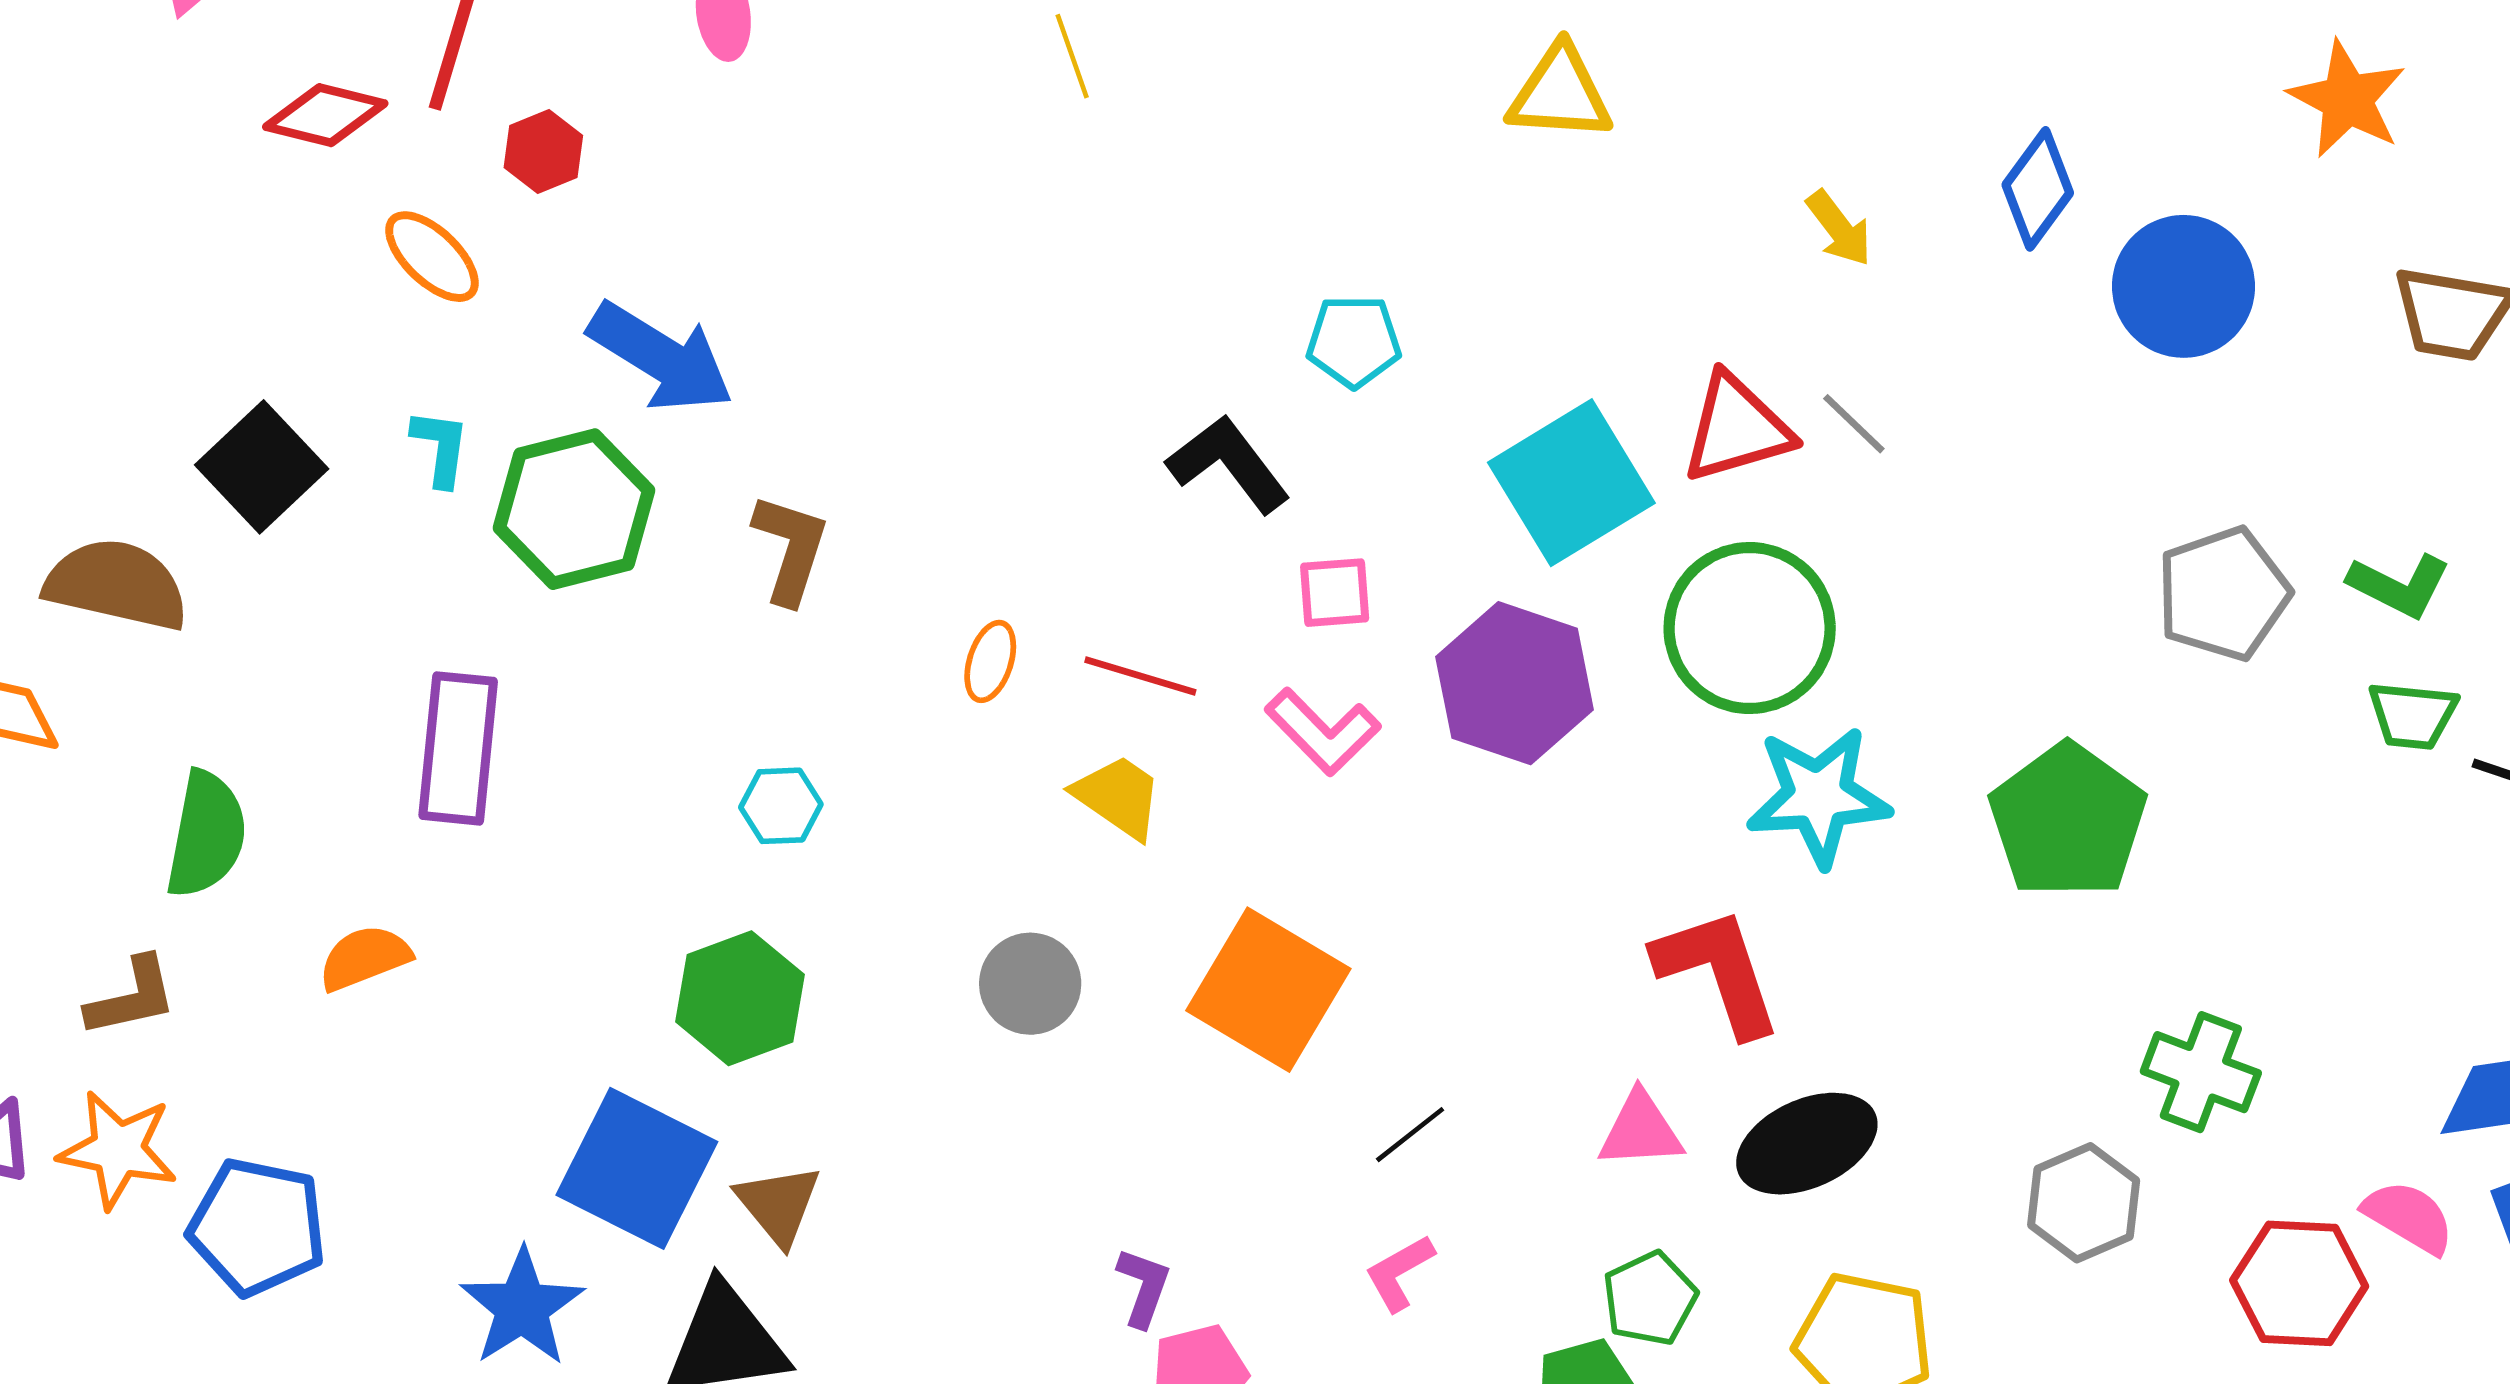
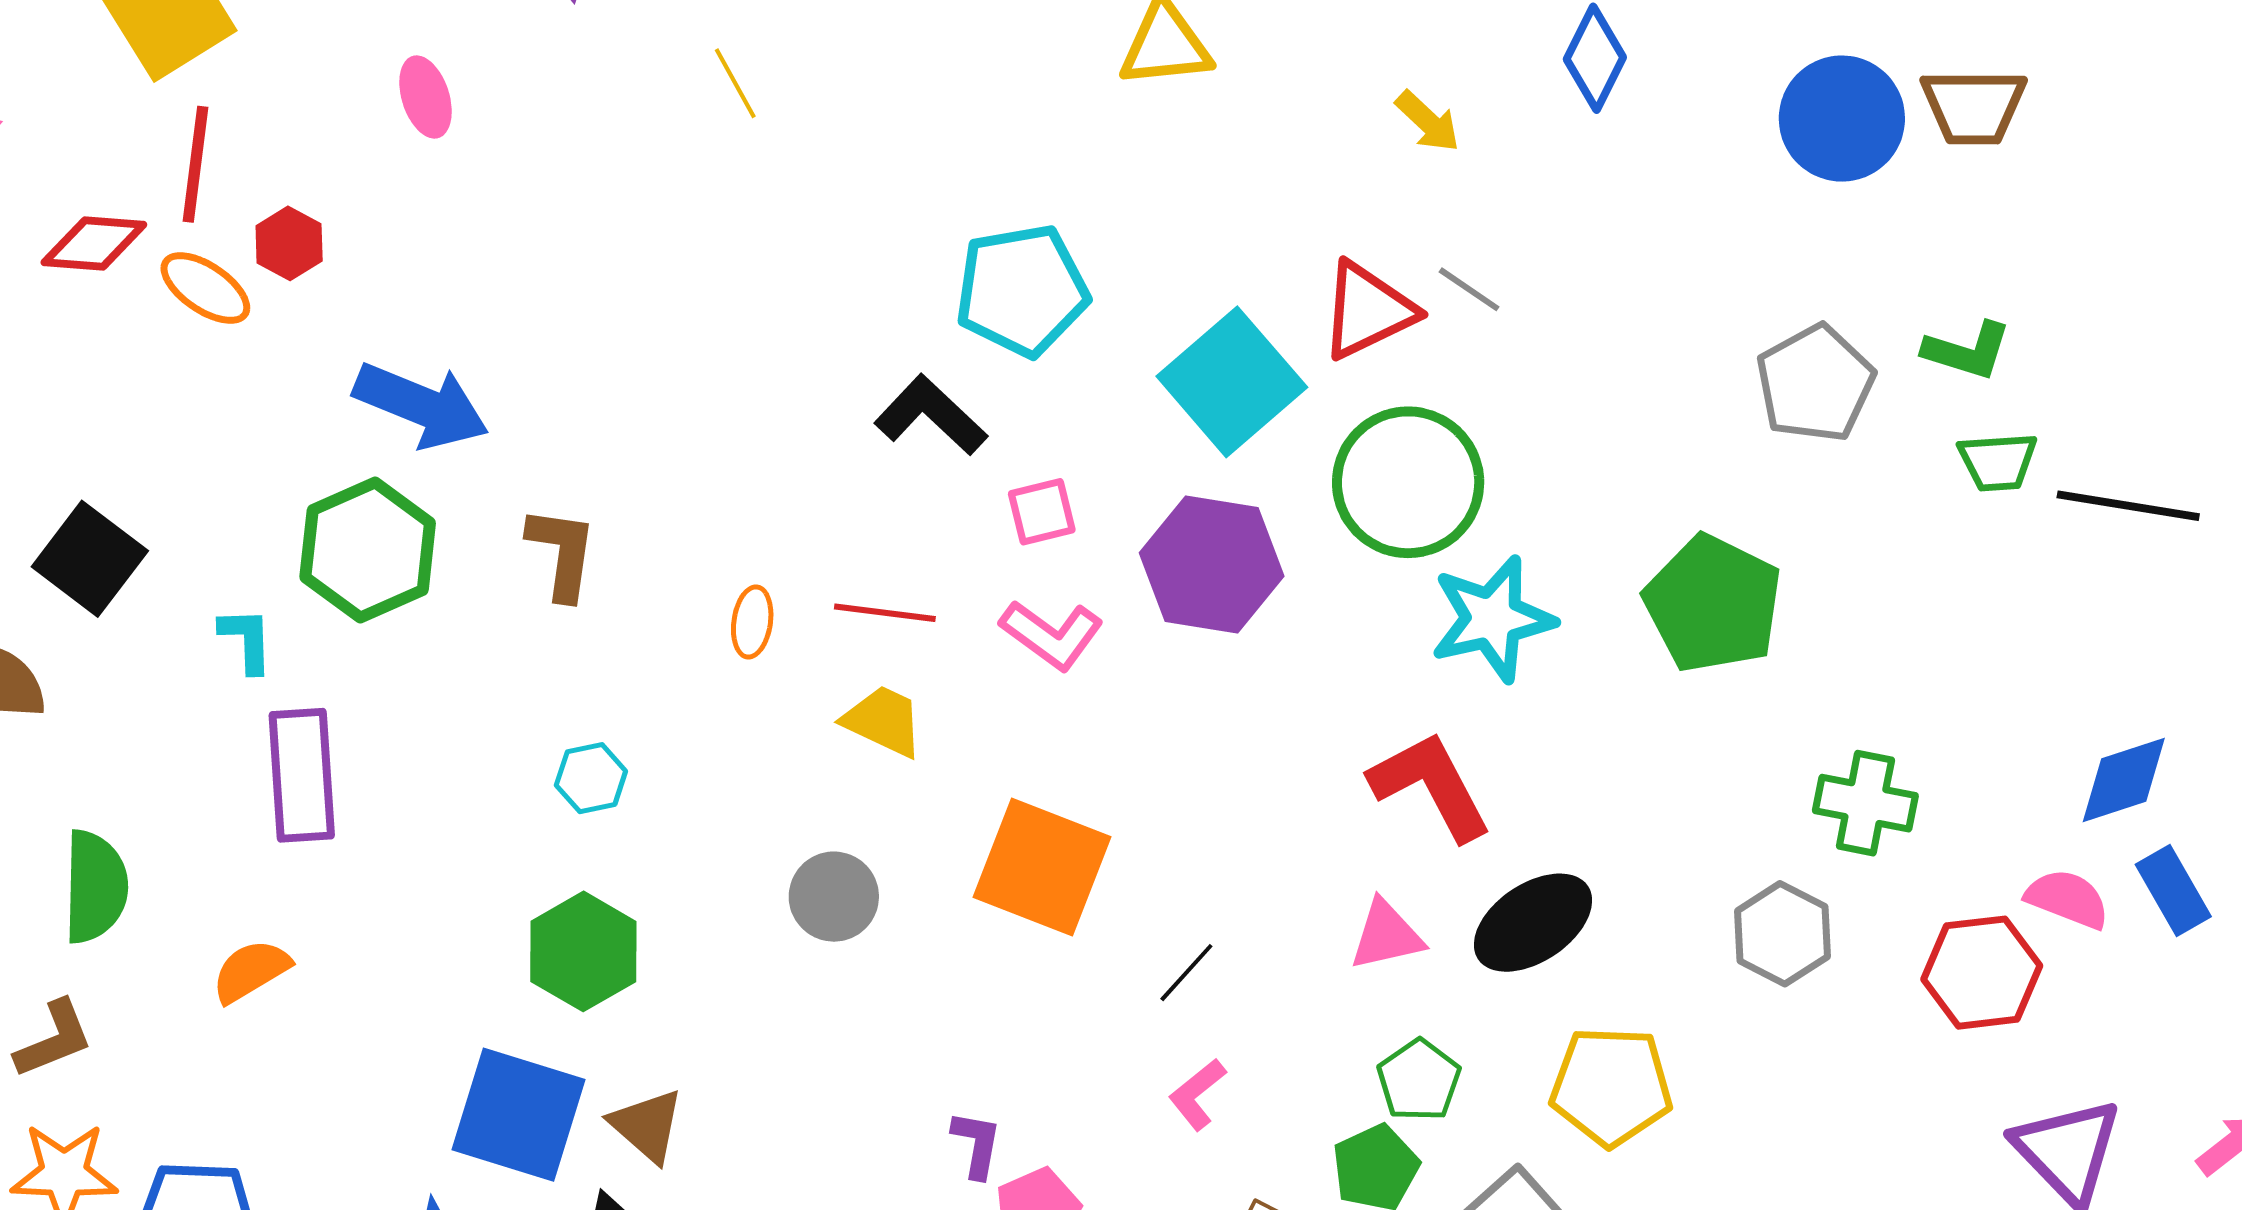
orange ellipse: (432, 257) -> (205, 288), moved
blue circle: (2184, 286) -> (1842, 119), moved
cyan pentagon: (1354, 341) -> (1022, 290), size x1.6
cyan L-shape: (440, 448) -> (246, 640), moved

